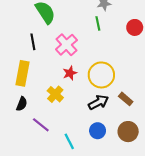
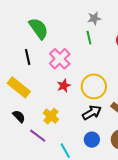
yellow rectangle: (23, 73) -> (19, 87), turned -60
yellow cross: (55, 94) -> (51, 116), moved
black semicircle: (22, 104) -> (19, 116), turned -64

